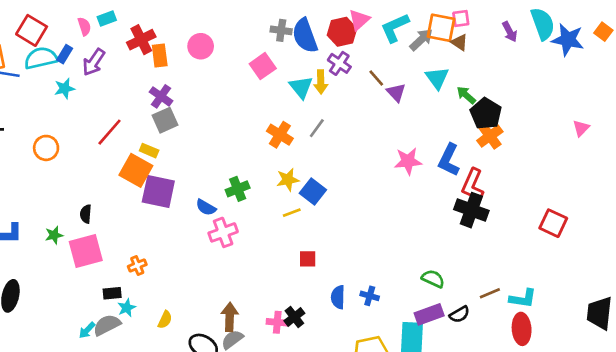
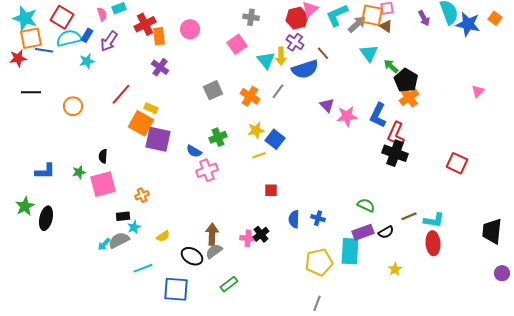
blue semicircle: (305, 36) -> (305, 69), moved, turned -88
purple triangle: (396, 92) -> (327, 105), moved
gray square: (165, 120) -> (213, 90), moved
yellow semicircle: (165, 320) -> (163, 236), turned 32

